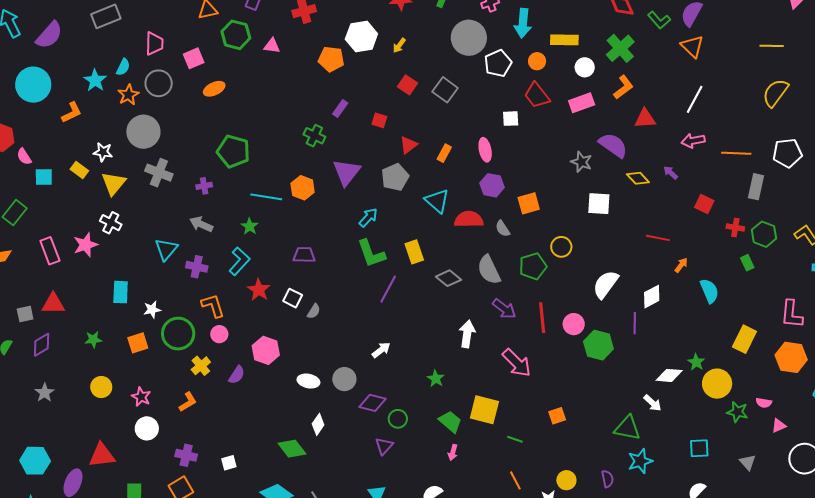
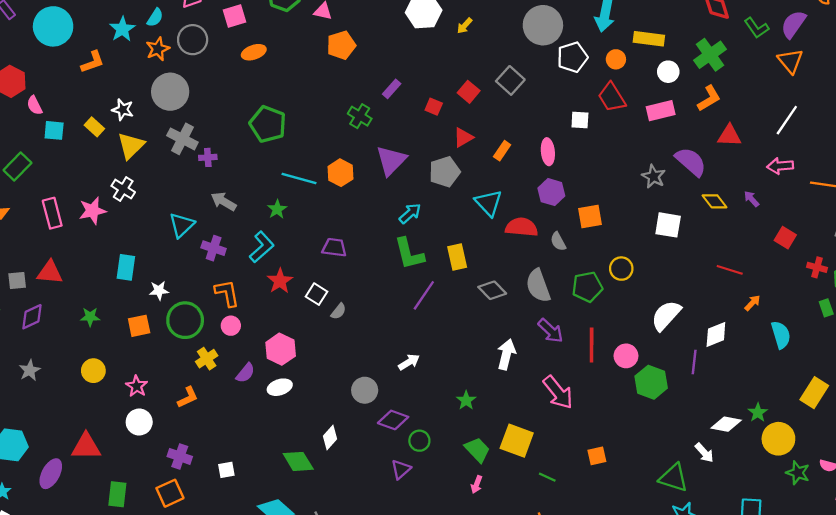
orange pentagon: (331, 59) -> (341, 45), moved, turned -30
red square: (408, 85) -> (469, 92), moved
purple cross: (204, 186) -> (208, 157), moved
white ellipse: (308, 381) -> (280, 387), moved, turned -35

